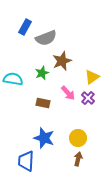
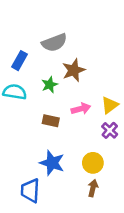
blue rectangle: (25, 27) -> (19, 61), moved
yellow triangle: (92, 77) -> (110, 105), moved
pink arrow: (68, 93) -> (81, 109), turned -63
purple cross: (88, 98) -> (110, 130), moved

